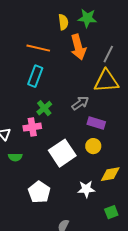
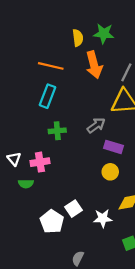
green cross: (44, 108) -> (57, 131), turned 35
pink cross: (32, 127) -> (40, 162), moved
white square: (62, 153) -> (73, 209), moved, size x0.6

